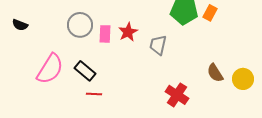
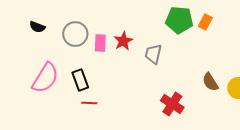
black semicircle: (20, 25) -> (37, 27), moved
black rectangle: (85, 71) -> (80, 80), turned 30

